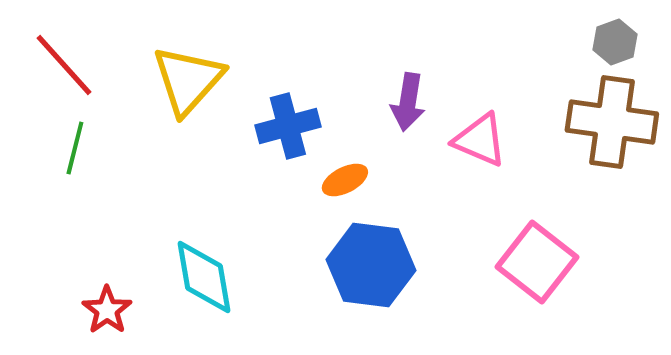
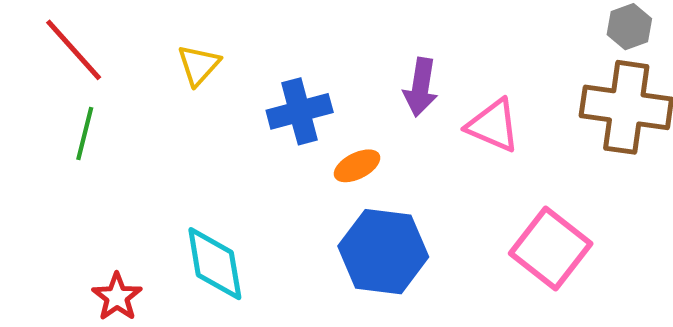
yellow triangle: (188, 80) -> (199, 65), size x0.6

